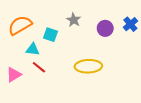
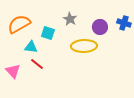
blue cross: (130, 24) -> (124, 23), turned -32
yellow ellipse: (88, 66) -> (84, 46), moved
pink triangle: (14, 75) -> (13, 71), turned -42

